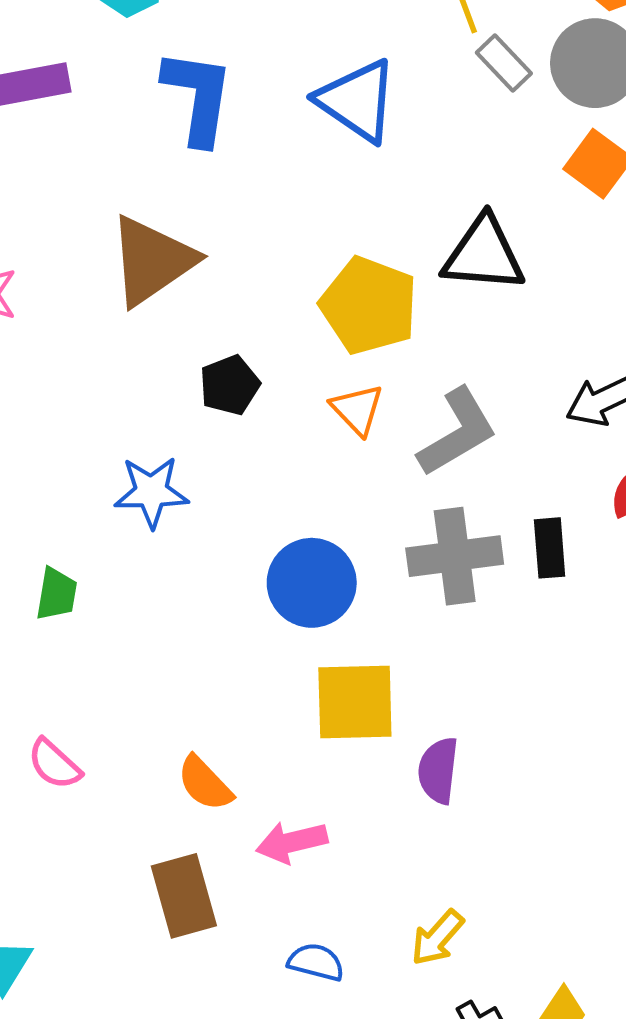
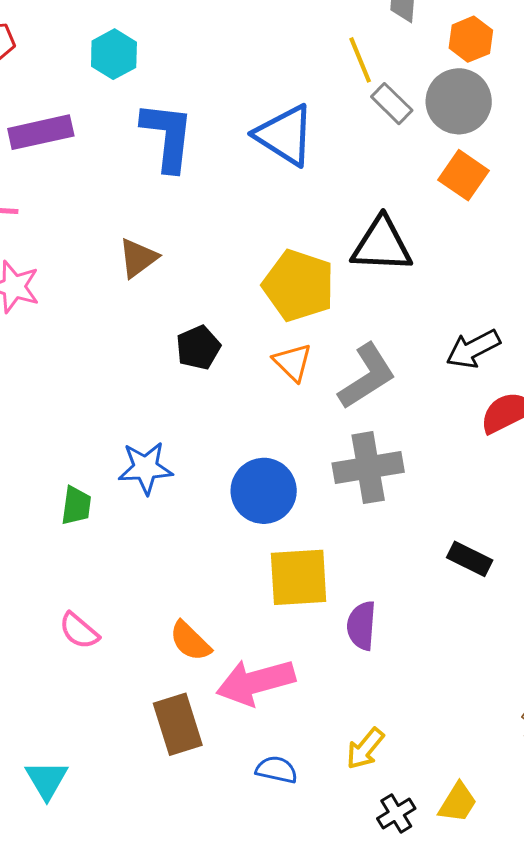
brown triangle: (152, 261) -> (138, 258), size x0.6
blue star: (151, 492) -> (145, 468), moved
black rectangle: (550, 548) -> (470, 559), moved, turned -57
pink arrow: (292, 842) -> (256, 682), size x1.5

